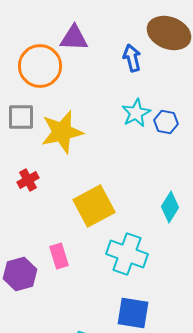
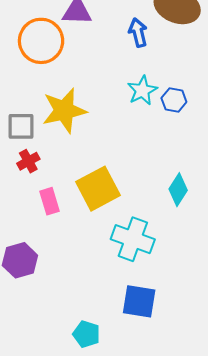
gray square: (21, 117) -> (21, 126), moved
pink rectangle: (59, 256) -> (49, 201), moved

